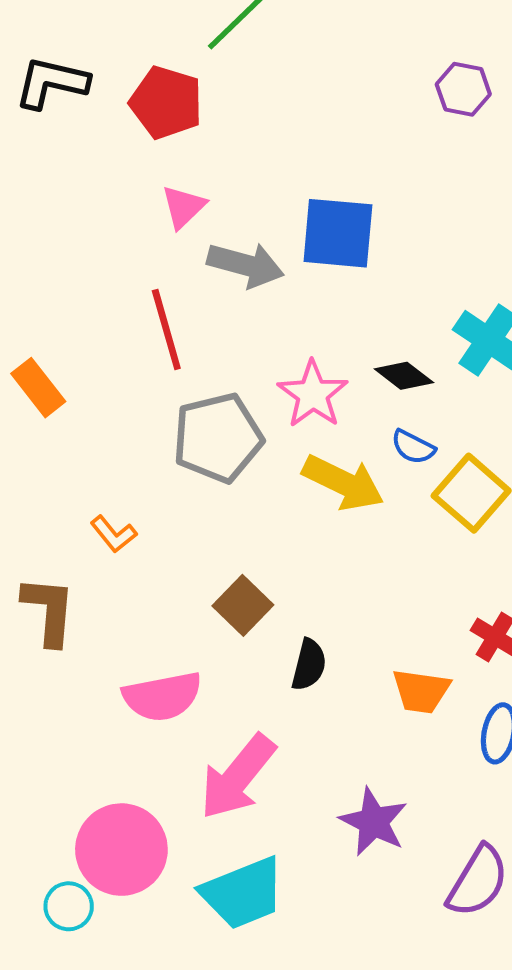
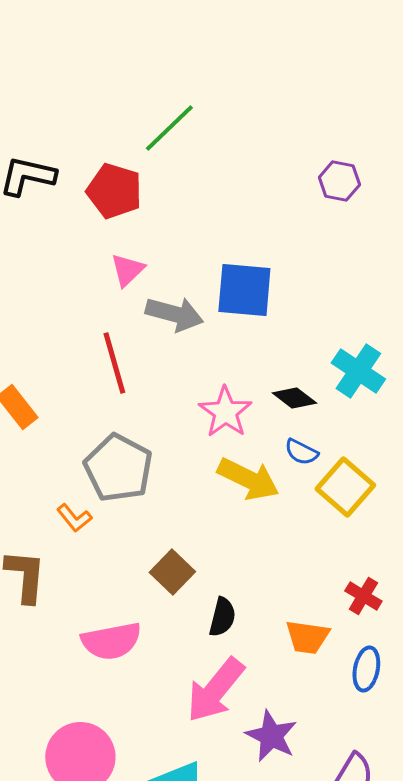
gray pentagon: (218, 438) -> (118, 468), moved, turned -30
pink arrow: (238, 777) -> (215, 690), moved

